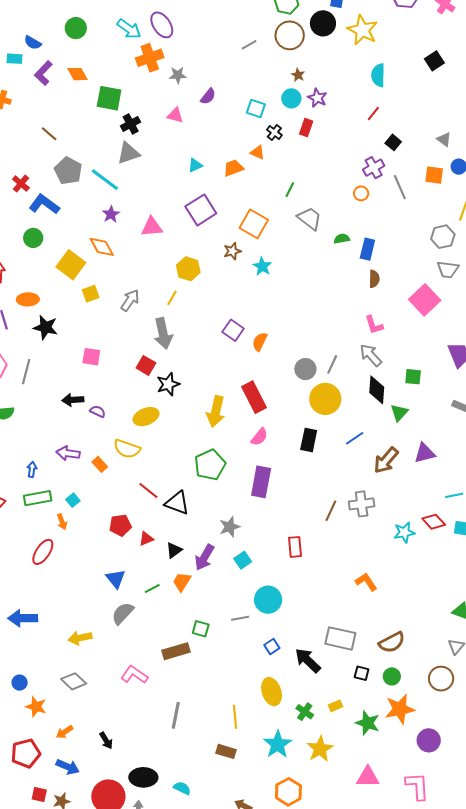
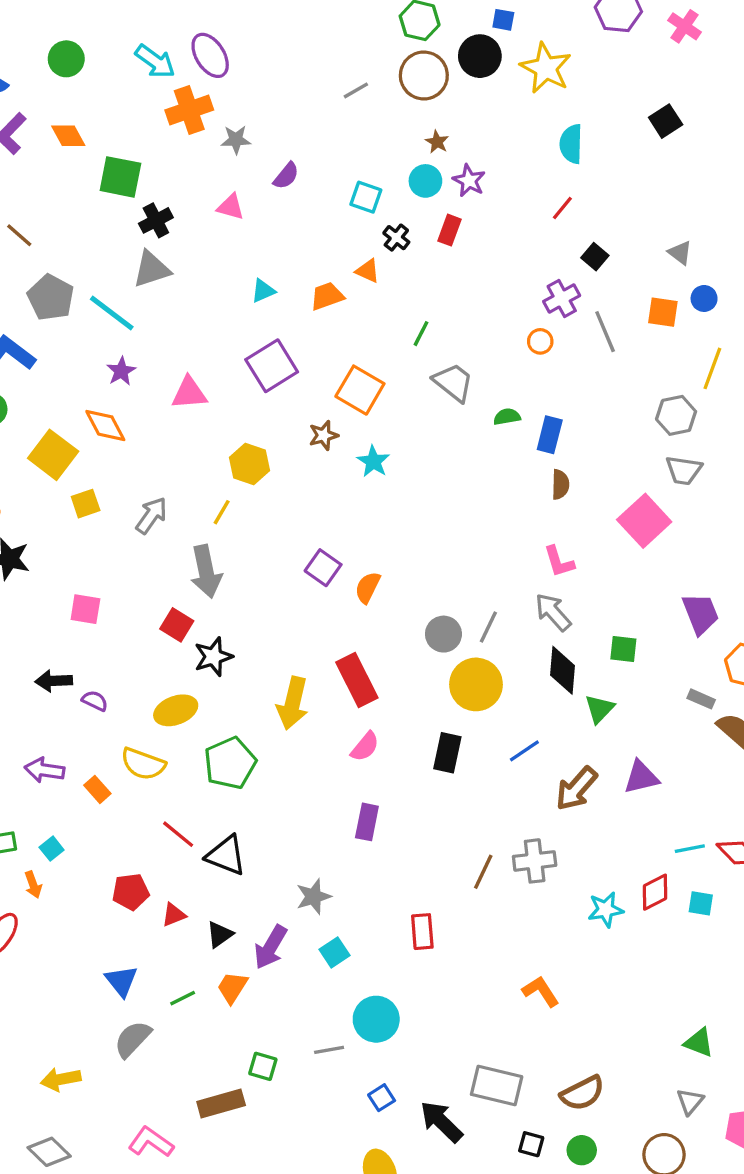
green pentagon: (210, 465) -> (230, 763), moved
purple rectangle: (261, 482) -> (367, 822), size x0.7
red diamond: (434, 522) -> (655, 892), turned -75

